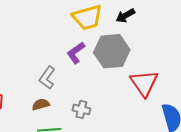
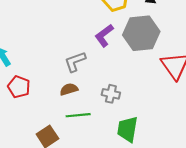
gray L-shape: (47, 78) -> (75, 62), turned 35

